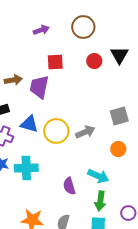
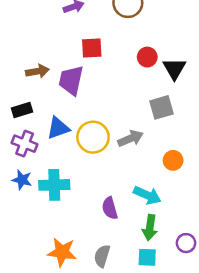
black triangle: (119, 55) -> (174, 69), moved
red circle: (94, 61) -> (147, 57), moved
gray square: (119, 116) -> (161, 107), moved
blue triangle: (29, 124) -> (58, 128), turned -36

